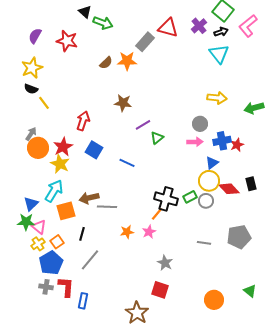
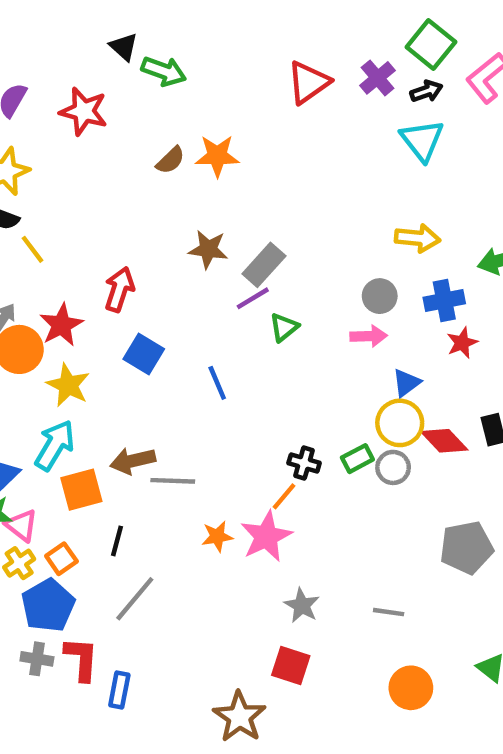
red triangle: (168, 28) -> (308, 82), turned -50
gray rectangle: (145, 42) -> (264, 265), moved
blue cross: (222, 141) -> (444, 300), moved
red star: (63, 147) -> (61, 325), moved
blue line: (127, 163) -> (217, 383), turned 42
black cross: (166, 199) -> (304, 463), size x0.6
pink star: (149, 232) -> (266, 536), size x1.6
gray line: (204, 243) -> (389, 612), moved

